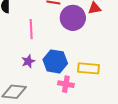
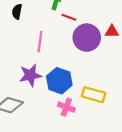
purple star: (28, 61) -> (30, 75), size x1.5

